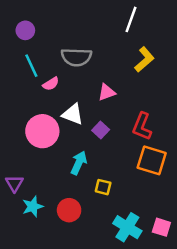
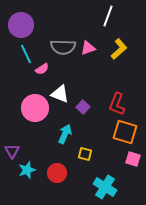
purple circle: (25, 30) -> (21, 25), size x1.6
pink triangle: (107, 92) -> (88, 48), moved
pink square: (161, 227) -> (133, 159), moved

